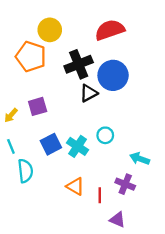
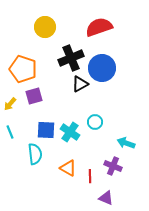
orange pentagon: (31, 57) -> (23, 69), moved
blue square: (51, 144) -> (46, 130), turned 30
cyan semicircle: (25, 171) -> (35, 154), moved

